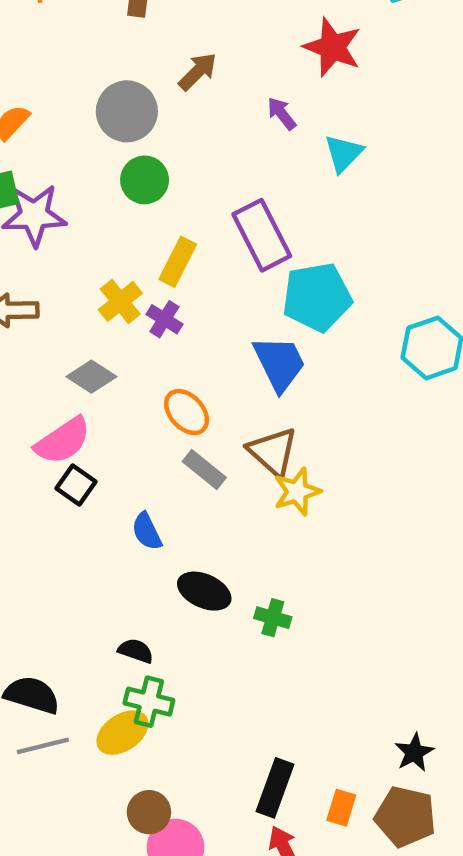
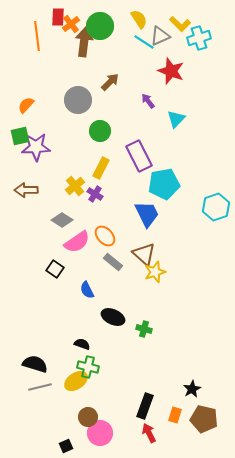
green circle: (145, 180) -> (100, 131), moved
pink semicircle: (63, 441) -> (77, 242), moved
black star: (414, 752) -> (192, 389), moved

